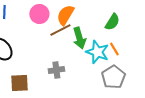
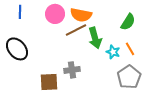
orange semicircle: (65, 15) -> (81, 15), turned -110
cyan star: (97, 52) -> (113, 52), size x0.6
brown square: (19, 83) -> (49, 82), moved

